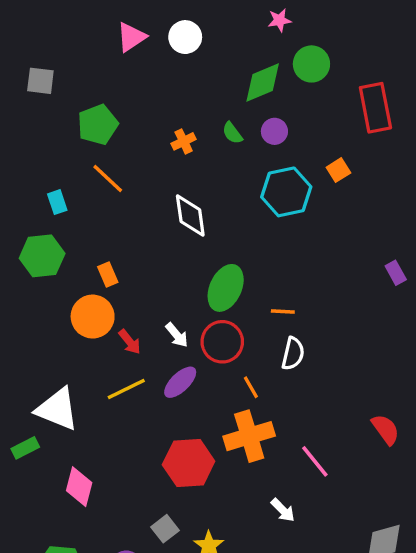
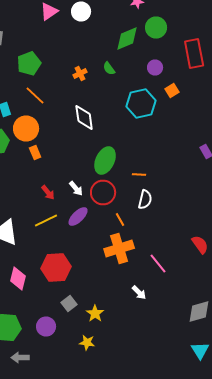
purple circle: (274, 131) -> (155, 68), moved
orange circle: (93, 317) -> (26, 128), moved
red hexagon: (189, 463) -> (56, 268), moved

